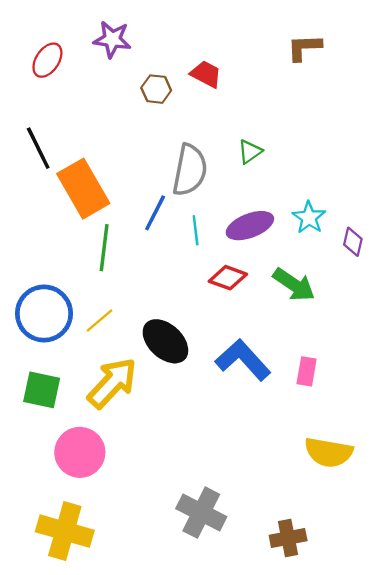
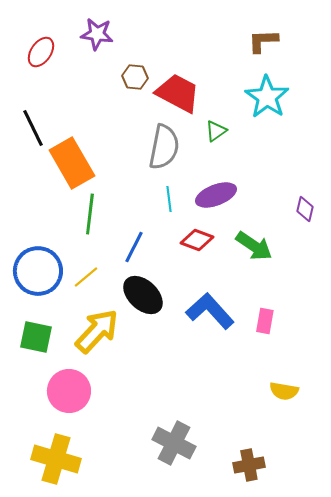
red trapezoid: (206, 74) -> (178, 93), moved, size x1.6
blue line: (155, 213) -> (134, 247), moved
cyan star: (309, 218) -> (267, 97), moved, size x1.5
yellow semicircle: (329, 452) -> (284, 391), size x0.7

